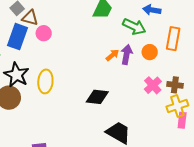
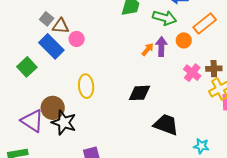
blue rectangle: (17, 37) -> (51, 46), turned -55
orange rectangle: (173, 39) -> (205, 23), turned 50
black star: (16, 75) -> (64, 122), moved

